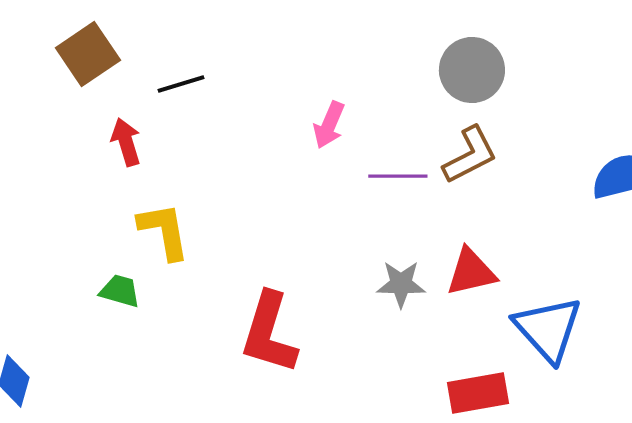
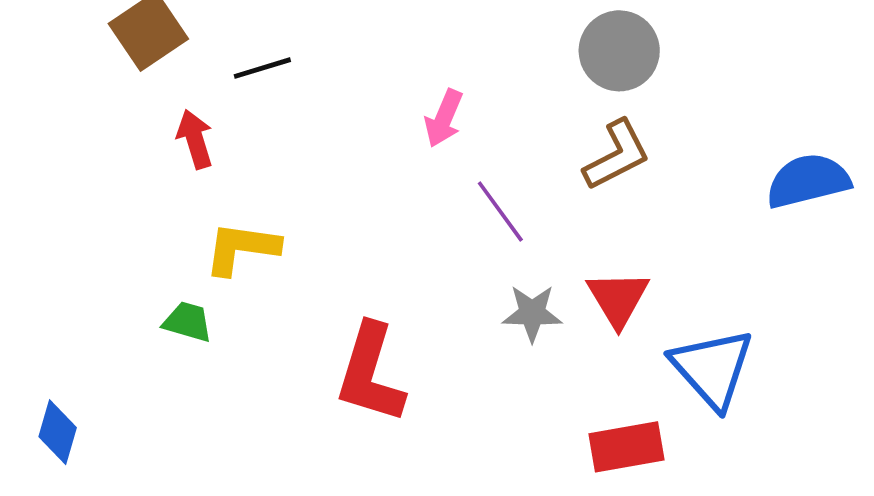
purple line: (398, 176) -> (500, 211), moved, turned 54
yellow L-shape: (164, 231) -> (242, 248), turned -72
red triangle: (471, 272) -> (618, 299), turned -48

